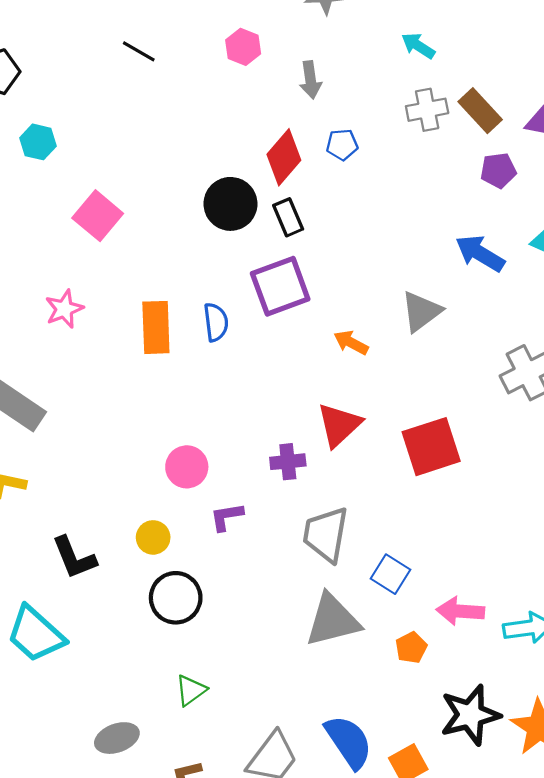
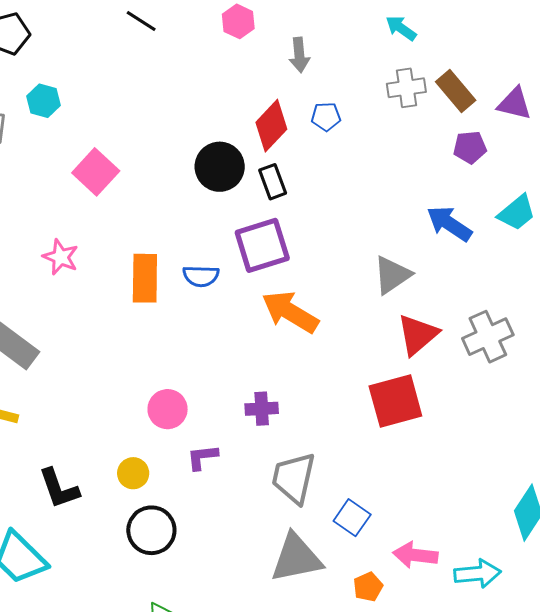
pink star: (64, 309) -> (61, 257), turned -30
blue semicircle: (216, 322) -> (201, 276), turned 96
orange arrow: (351, 343) -> (290, 312), moved, size x1.8
red triangle: (339, 425) -> (418, 335), moved

